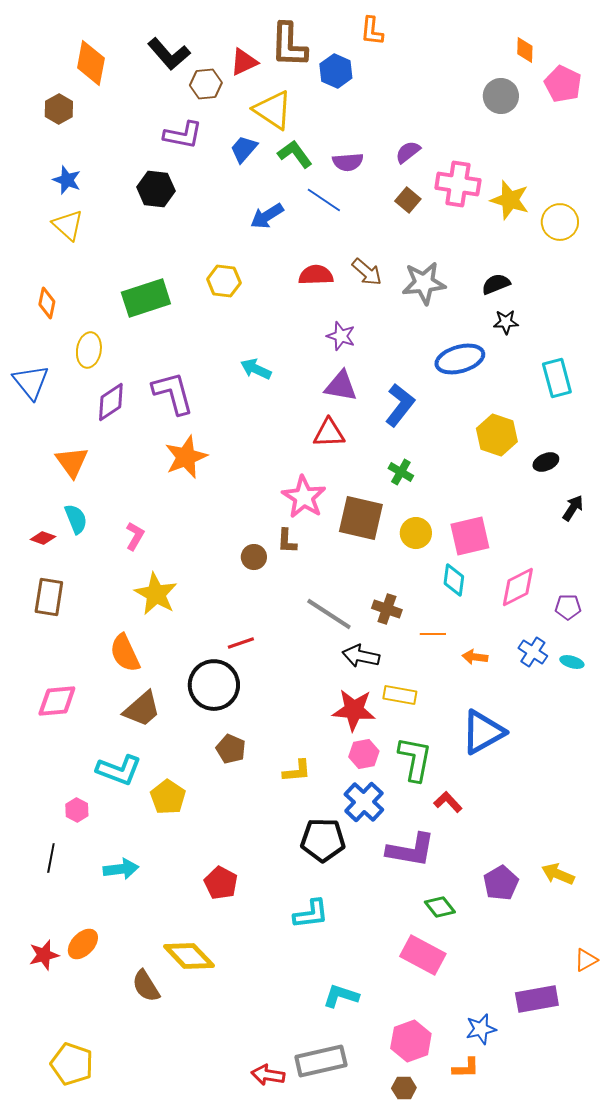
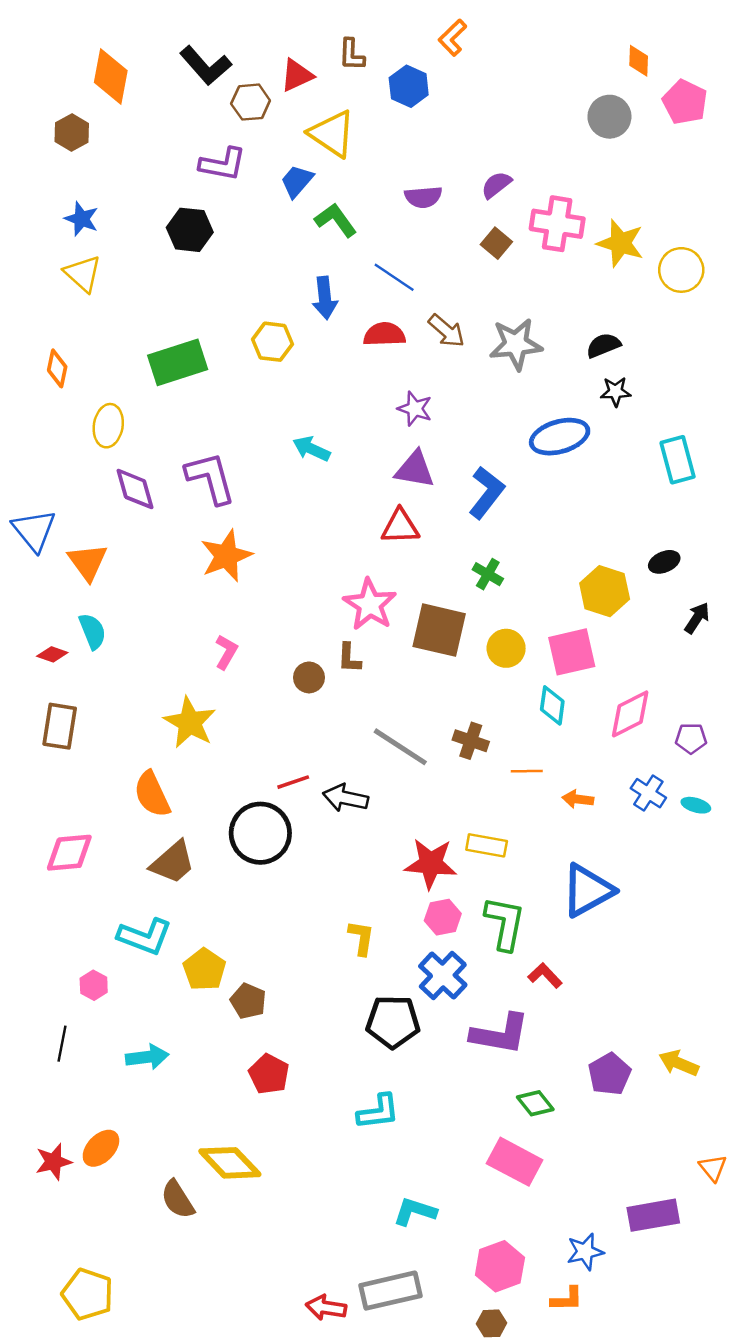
orange L-shape: (372, 31) -> (453, 38), turned 40
brown L-shape: (289, 45) -> (352, 55), size x0.6
green L-shape: (295, 154) -> (336, 220), moved
blue line: (324, 200) -> (394, 277), moved
blue arrow: (267, 216) -> (325, 298), moved, turned -64
blue triangle: (31, 382) -> (34, 530), moved
purple diamond: (111, 402) -> (135, 489), turned -72
yellow hexagon: (497, 435) -> (605, 591), moved
pink L-shape: (135, 536) -> (226, 652), moved
black arrow: (361, 656) -> (345, 798), moved
brown pentagon: (231, 749) -> (248, 1001), moved
yellow L-shape: (297, 771) -> (361, 938), turned -76
orange triangle: (586, 960) -> (713, 1168), turned -40

